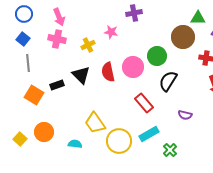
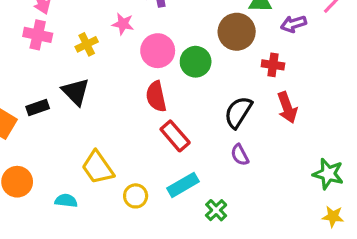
pink circle: (133, 67) -> (158, 51), moved
red semicircle: (108, 72) -> (156, 96), moved
black semicircle: (168, 81) -> (238, 112), moved
purple semicircle: (185, 115) -> (240, 155), turned 48
yellow circle: (119, 141) -> (136, 196), size x0.6

